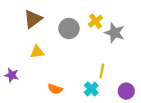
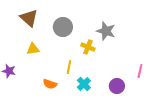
brown triangle: (33, 19) -> (29, 18), turned -42
yellow cross: (95, 21) -> (88, 47), moved, turned -32
yellow line: (102, 71) -> (69, 67), moved

